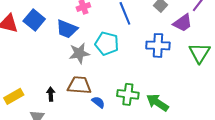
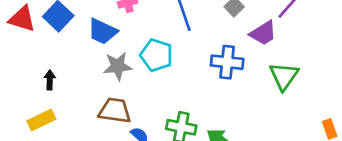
black arrow: (51, 94) -> (50, 80), moved
yellow rectangle: (14, 96) -> (41, 120), moved

